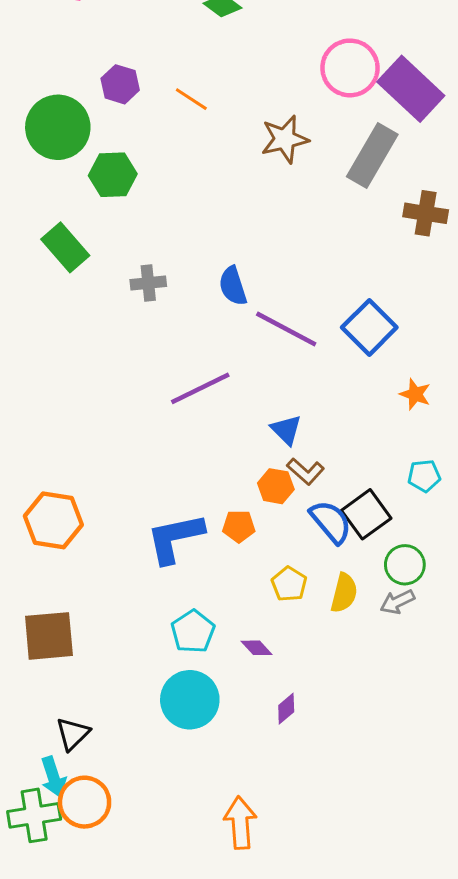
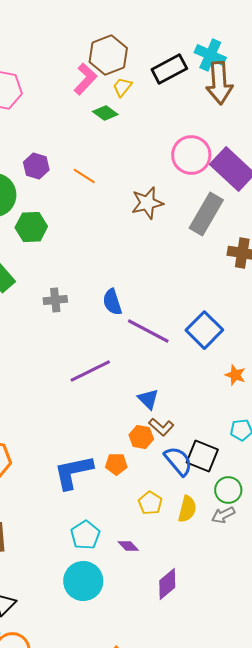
black square: (366, 514) -> (202, 456), turned -32
purple diamond: (286, 709) -> (167, 584), moved, size x1.5

